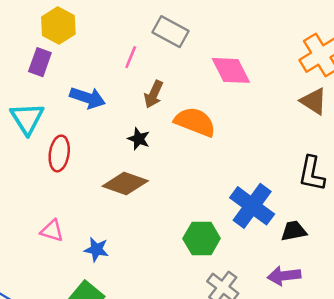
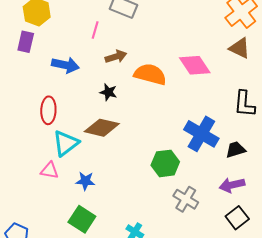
pink diamond: (231, 70) -> (195, 65), moved
brown arrow: (154, 94) -> (116, 57), turned -125
cyan triangle: (27, 118) -> (66, 143), moved, turned 32

